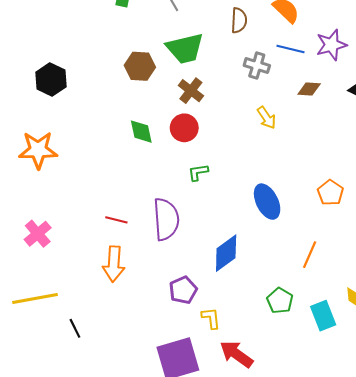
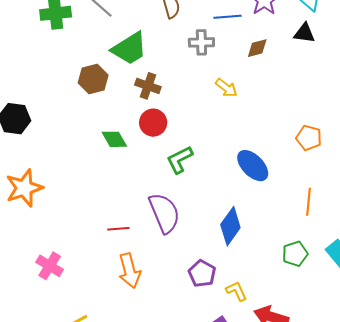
green L-shape: (198, 172) -> (180, 160), size x1.4
green pentagon: (280, 301) -> (295, 254), turned -30

